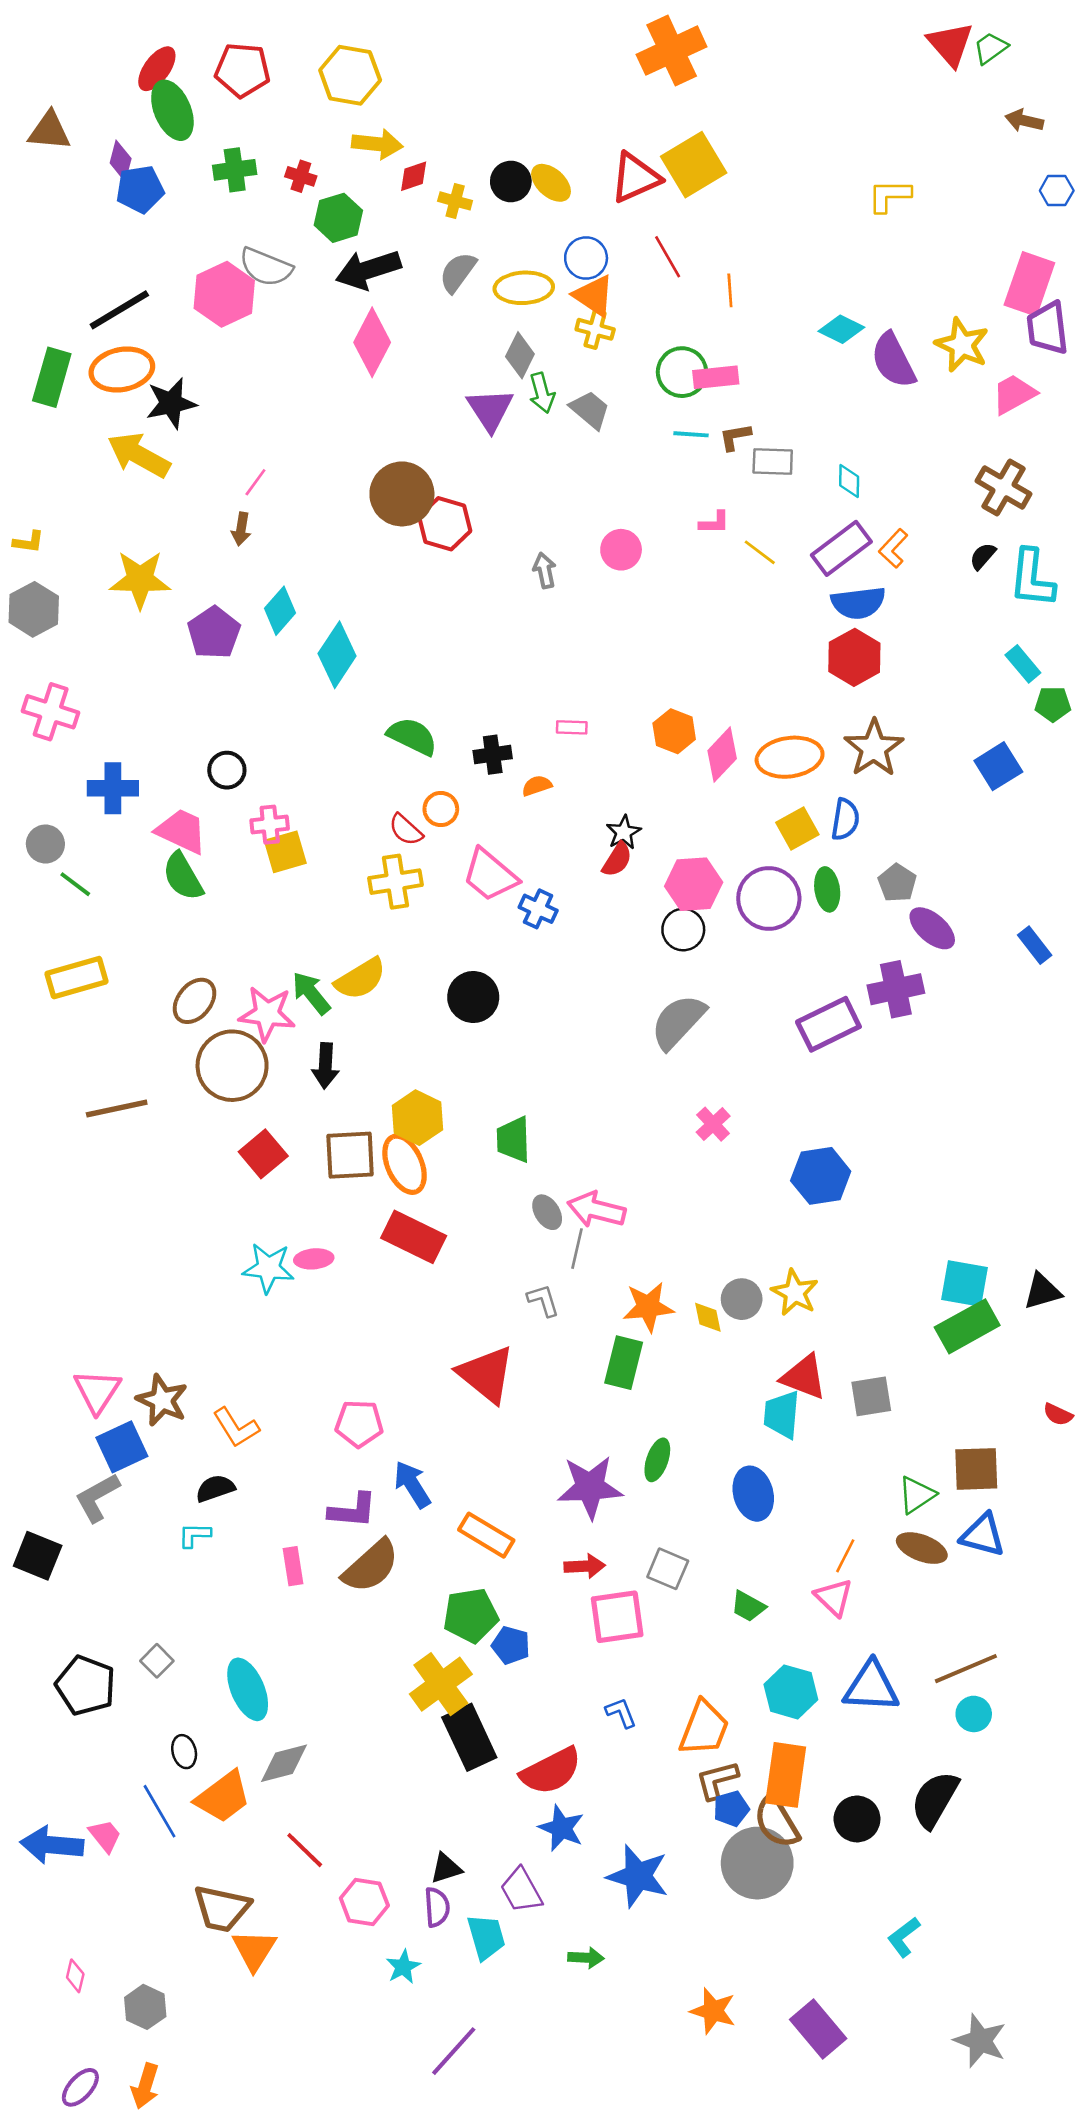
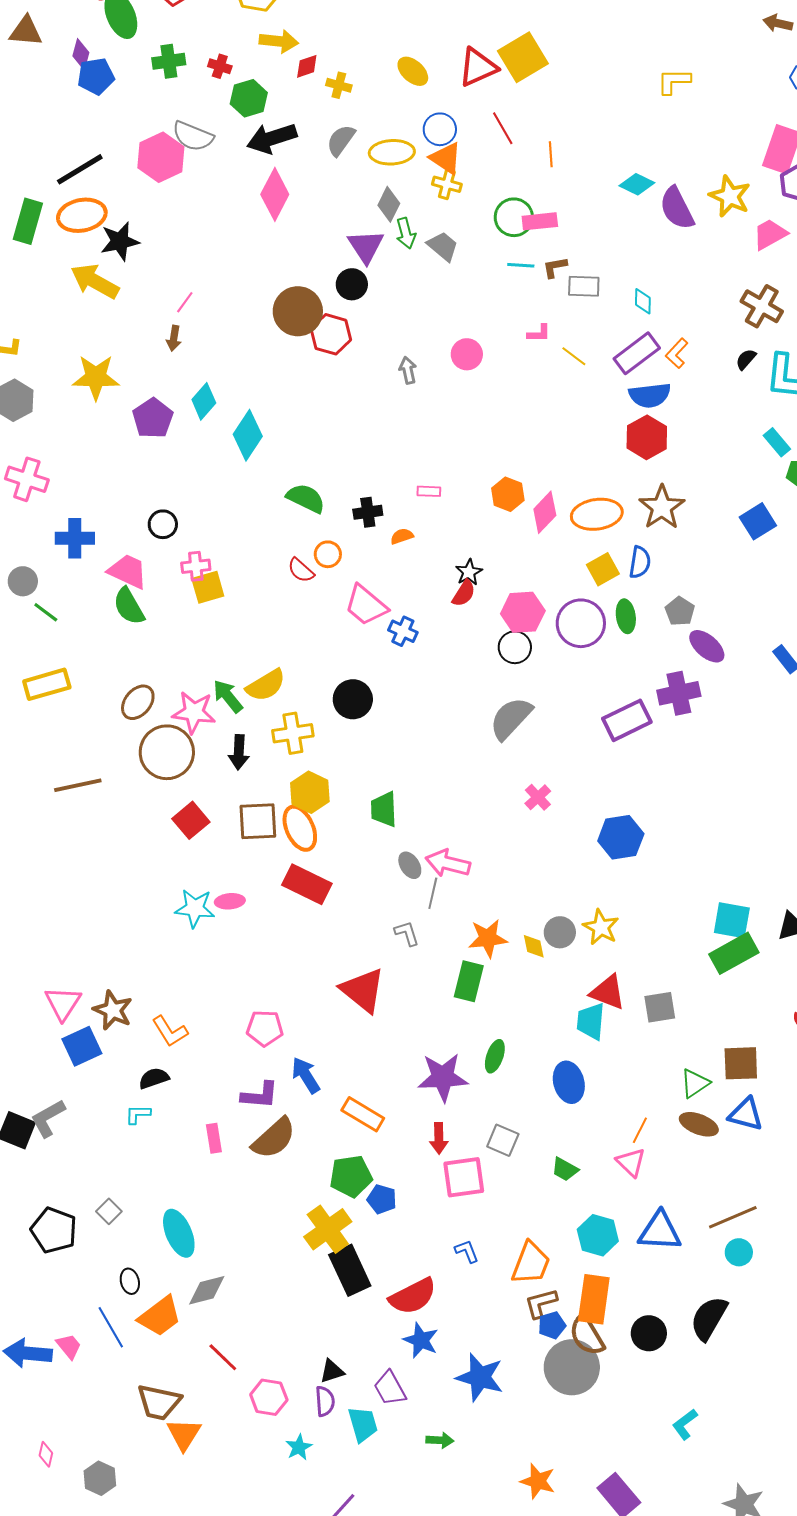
black circle: (511, 182) -> (352, 284), moved
yellow cross: (395, 882) -> (293, 733), moved
gray L-shape: (97, 1497) -> (48, 1118), moved
red arrow: (585, 1566) -> (439, 1138), turned 92

